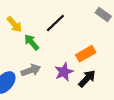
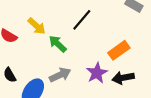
black arrow: (87, 79) -> (123, 78), turned -138

